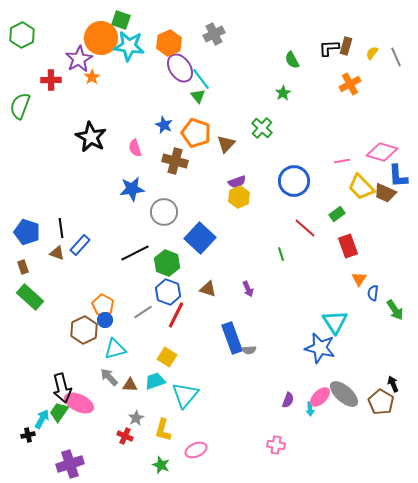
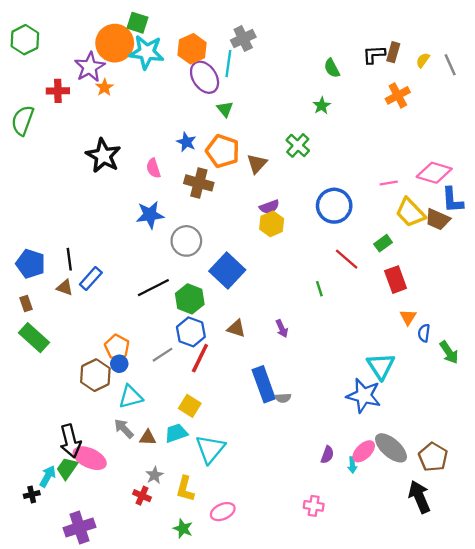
cyan line: (201, 79) -> (228, 64), moved, turned 45
black arrow: (393, 384) -> (419, 497), moved, size x1.8

